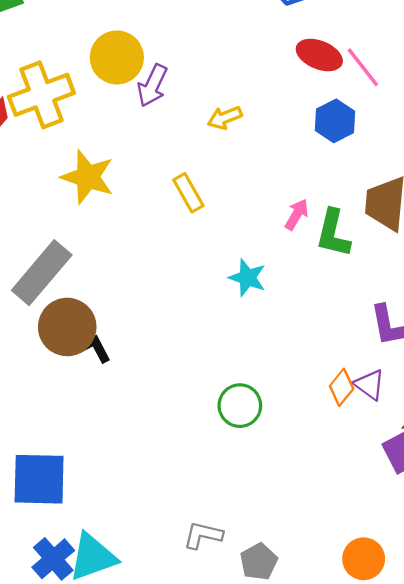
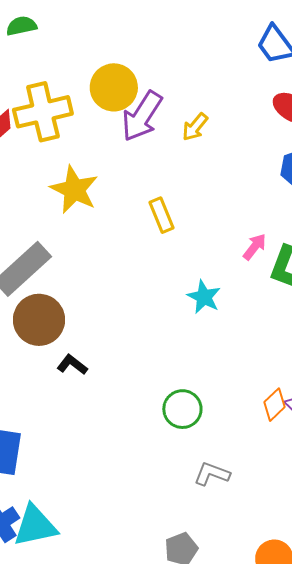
purple arrow: (152, 86) -> (142, 116), size x1.4
yellow arrow: (225, 118) -> (195, 127), moved, turned -36
black L-shape: (95, 348) -> (72, 365), moved, turned -32
gray L-shape: (203, 535) -> (212, 474), moved

